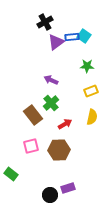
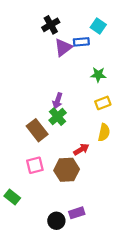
cyan square: (84, 36) -> (98, 26), moved
purple arrow: (51, 80) -> (58, 101), moved, turned -96
red arrow: (65, 124) -> (81, 149), moved

